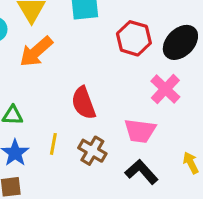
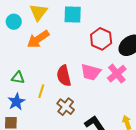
pink trapezoid: (140, 131) -> (91, 72), moved
yellow line: (53, 144) -> (41, 91), moved

